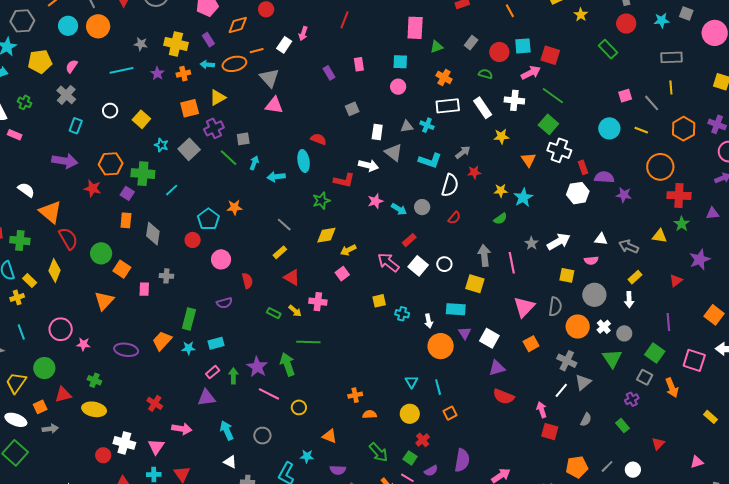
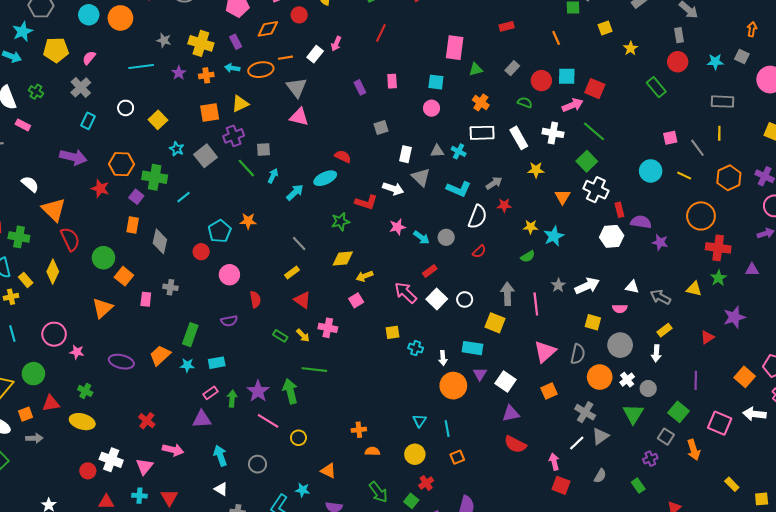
cyan ellipse: (304, 161) -> (325, 178), turned 70
cyan arrow: (276, 177) -> (295, 192), turned 138

